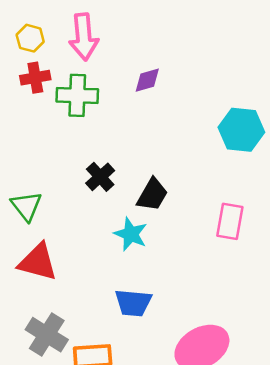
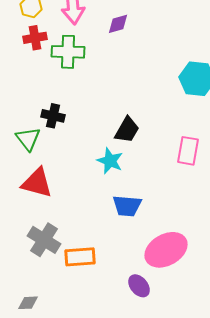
purple diamond: (147, 80) -> (118, 24), moved
black cross: (100, 177) -> (53, 116), moved, turned -35
blue trapezoid: (133, 303) -> (127, 206), moved

